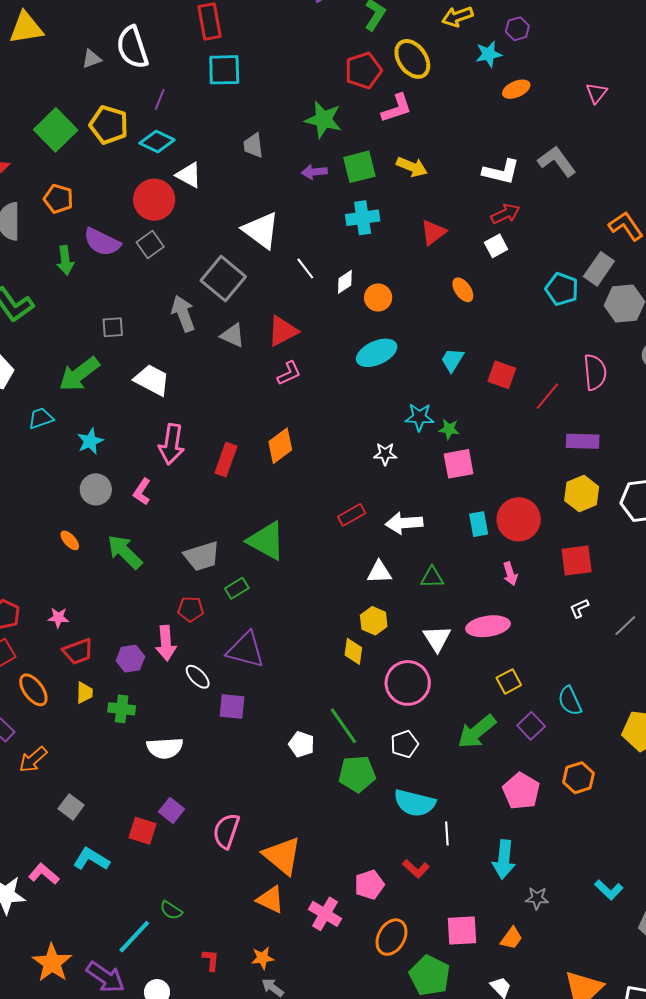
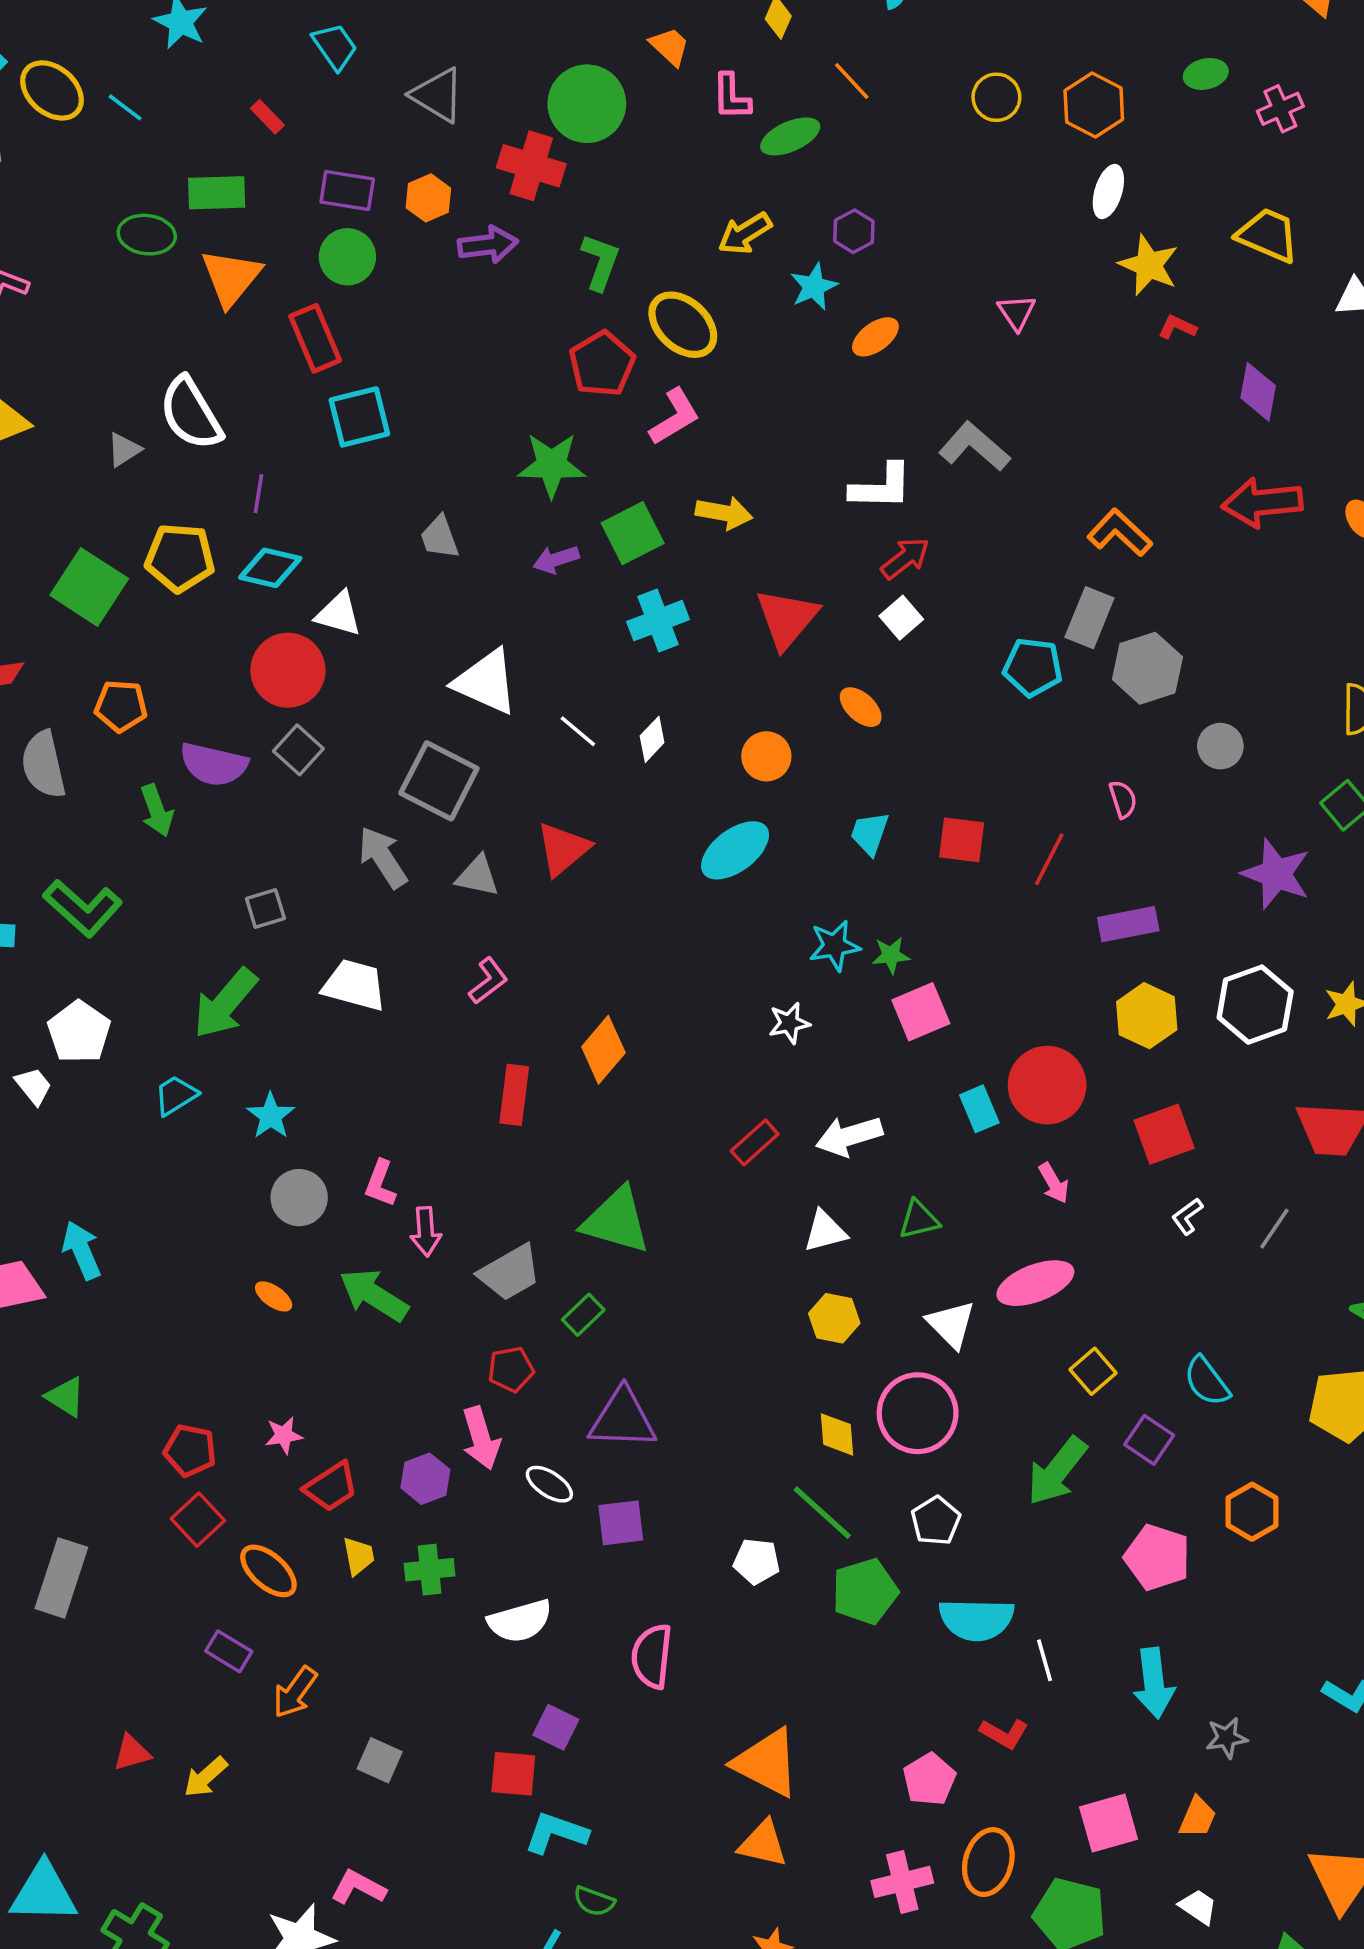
red triangle: (433, 232) -> (787, 618), size x1.4
orange circle: (378, 298) -> (766, 756), moved
pink semicircle: (595, 372) -> (1123, 799), size x0.6
pink L-shape: (289, 373) -> (488, 981), moved
pink arrow: (172, 444) -> (426, 1232), moved, size x0.7
yellow diamond: (353, 651) -> (837, 1434), moved
pink semicircle: (226, 831) -> (652, 1656), moved
cyan L-shape: (91, 859) -> (556, 1833), moved
pink cross: (325, 914) -> (902, 1882), moved, turned -32

